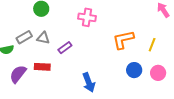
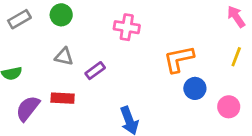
gray rectangle: (24, 37) -> (19, 19), moved
yellow line: (152, 45) -> (236, 57), moved
blue circle: (134, 70) -> (195, 88), moved

